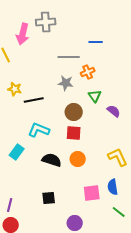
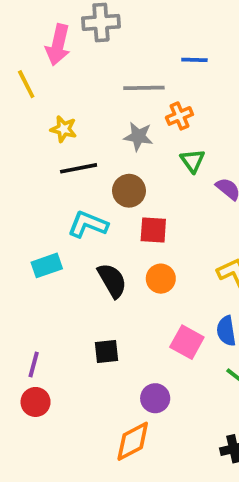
yellow star: (15, 89) -> (64, 129), moved
brown circle: (74, 112) -> (129, 191), moved
cyan rectangle: (17, 152) -> (47, 265), turned 35
black semicircle: (52, 160) -> (112, 280), turned 42
pink square: (92, 193) -> (187, 342), turned 36

